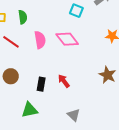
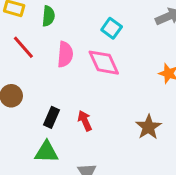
cyan square: (76, 11) -> (112, 28), moved
green triangle: (30, 110) -> (47, 152), moved

